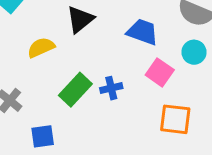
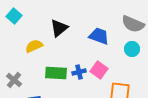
pink square: (160, 72) -> (99, 70), moved
green rectangle: (75, 90) -> (56, 73), turned 50

